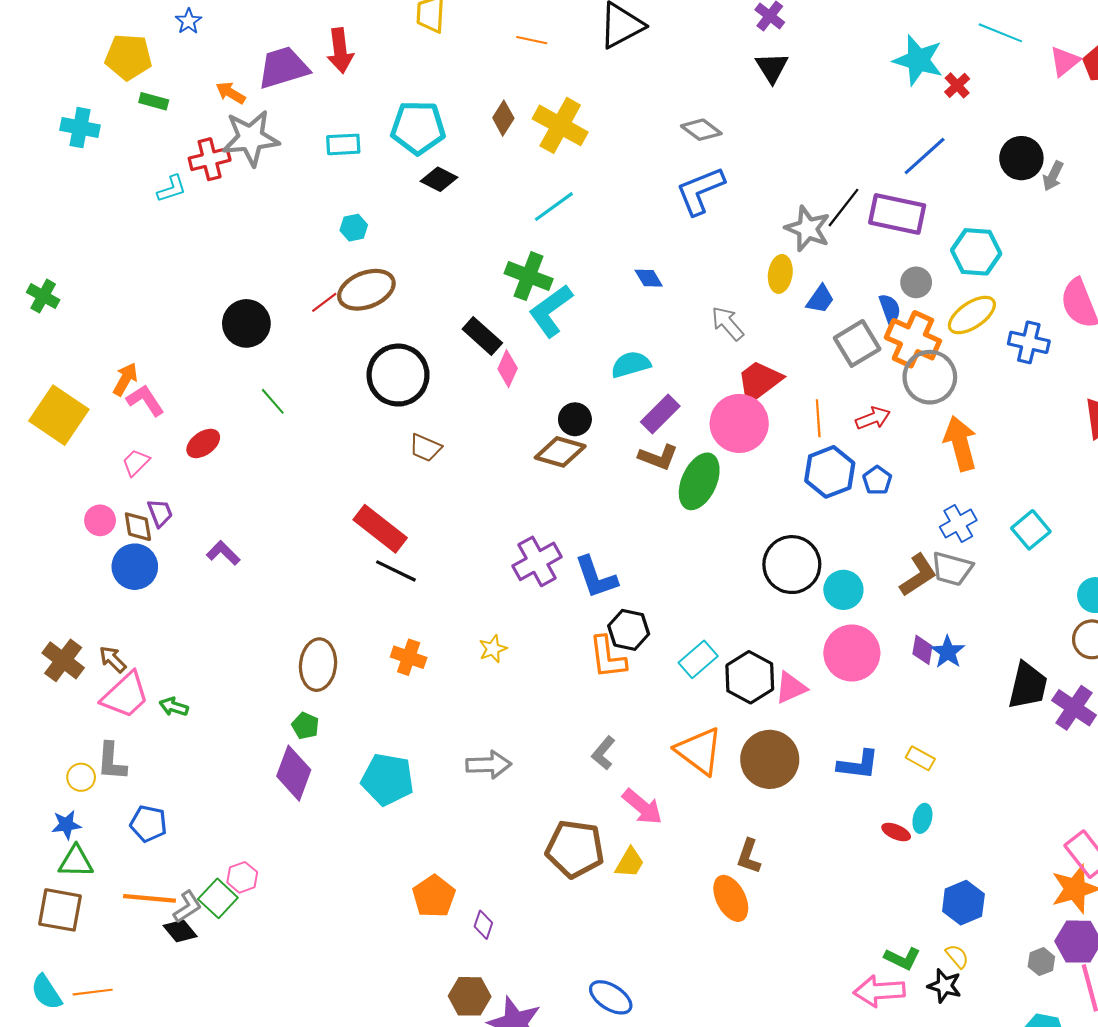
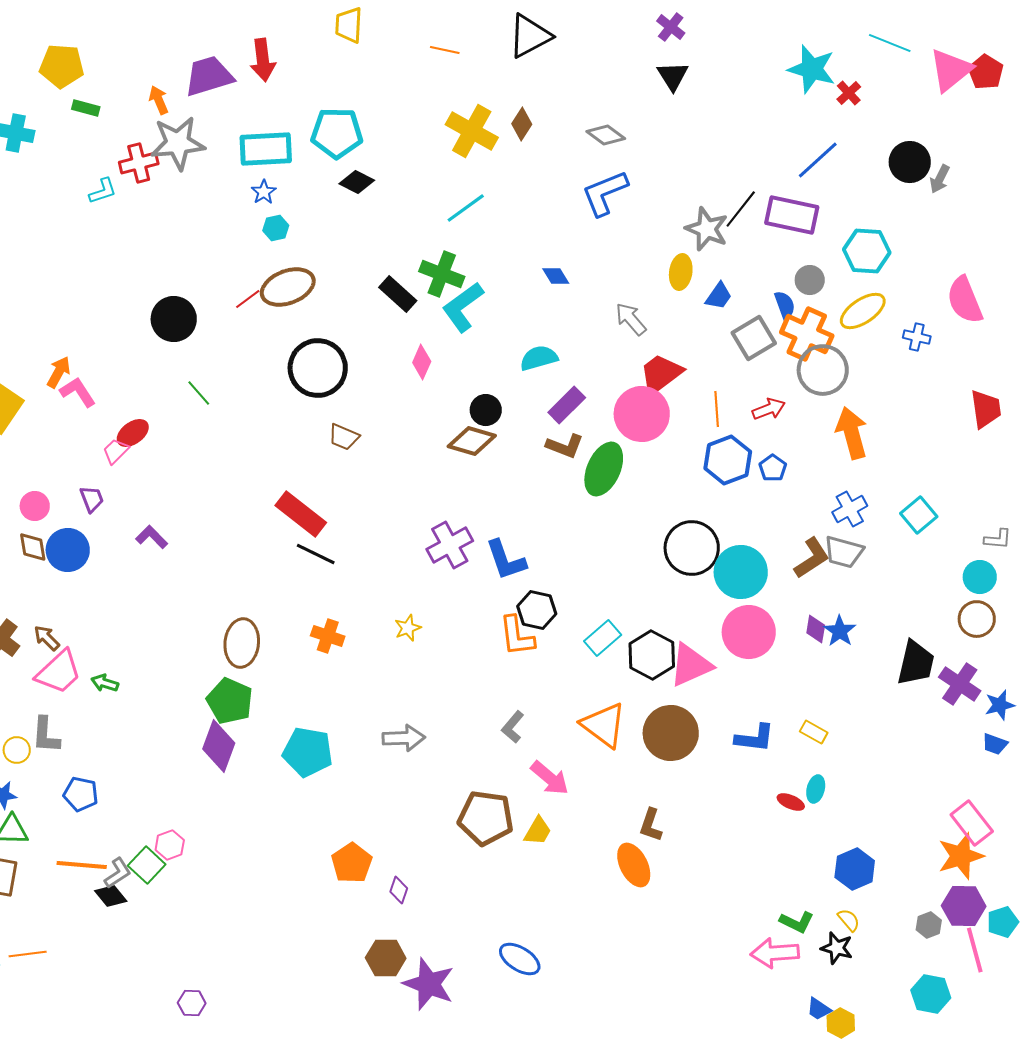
blue star: (188, 21) -> (264, 192), moved
pink triangle: (1065, 61) -> (951, 70), size x1.5
orange arrow: (231, 93) -> (159, 100), turned 36
brown diamond: (503, 118) -> (522, 124), moved
cyan rectangle: (343, 144) -> (266, 149), size x1.6
black rectangle: (482, 336) -> (398, 294), moved
blue cross: (1029, 342) -> (917, 337), size x0.7
pink trapezoid: (136, 462) -> (116, 451), moved
brown diamond: (138, 527) -> (33, 547), moved
cyan circle: (843, 590) -> (741, 572), size x1.4
pink triangle: (791, 688) -> (691, 665), size x1.4
green pentagon: (305, 726) -> (230, 701), size x1.8

